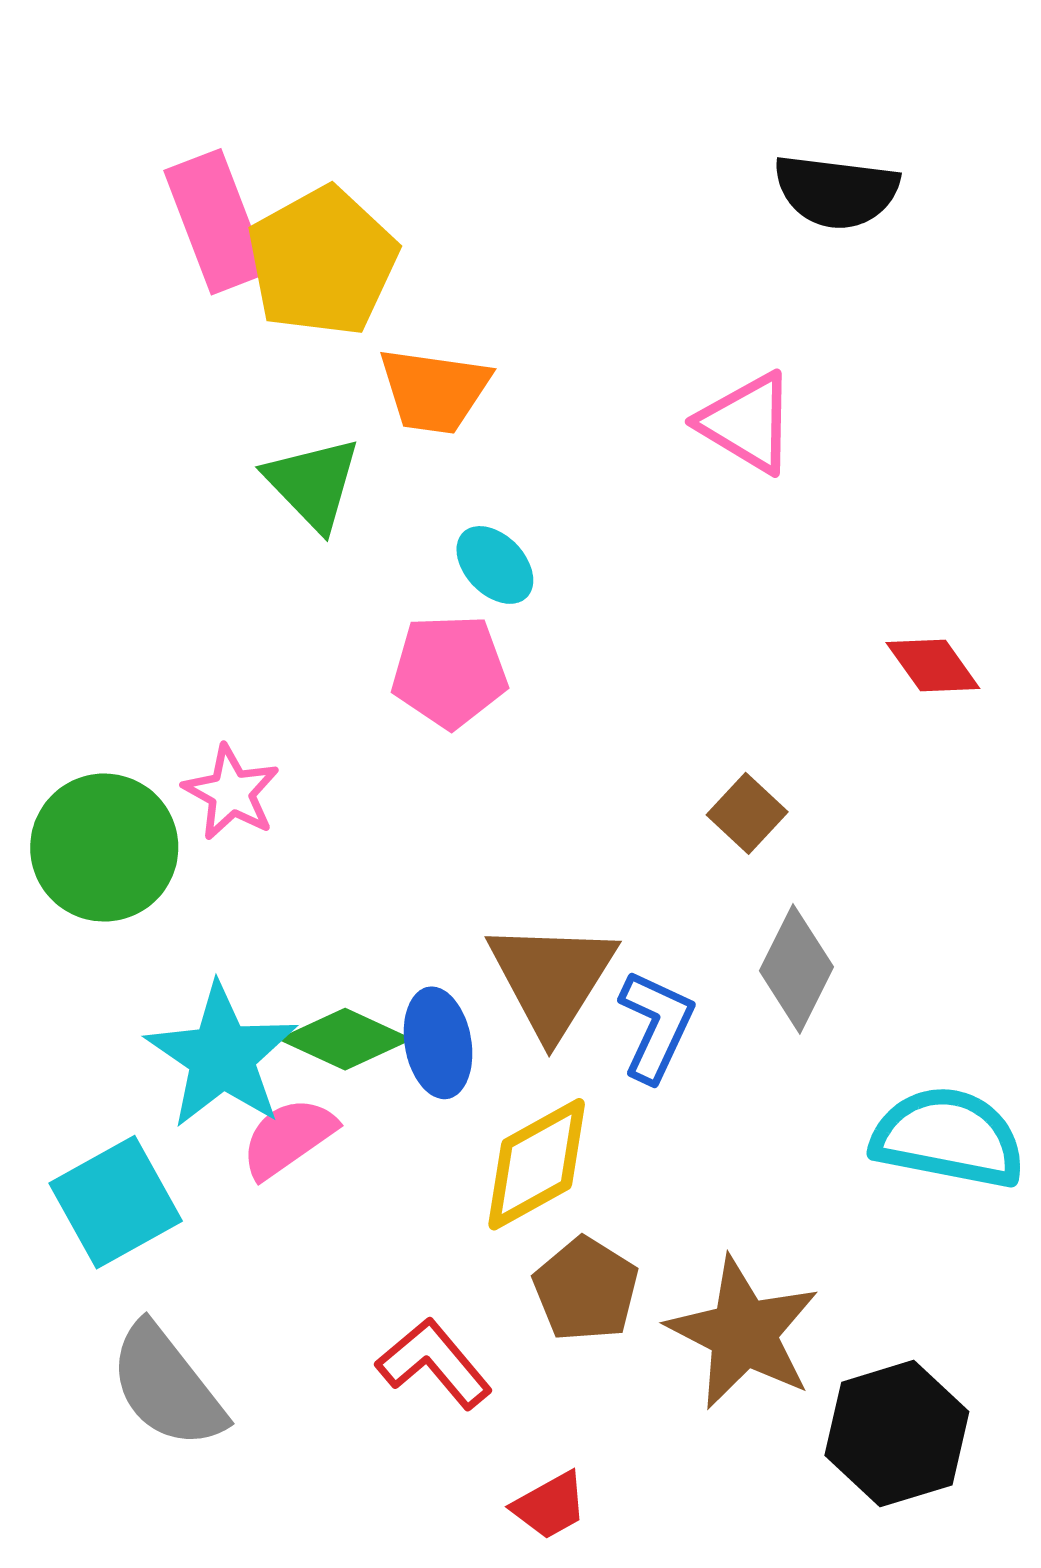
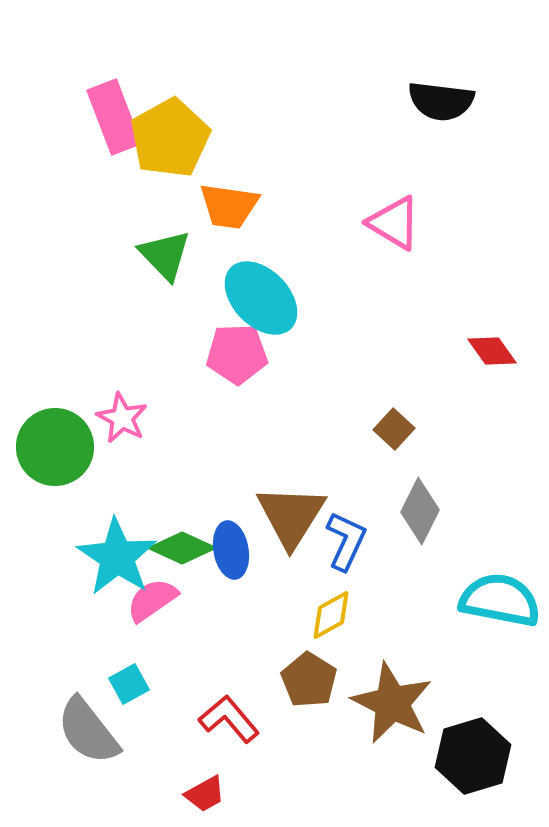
cyan ellipse: (495, 565) -> (261, 298), size x1.8
yellow diamond: (537, 1164) -> (331, 615), moved, size x0.7
cyan square: (116, 1202) -> (129, 684), moved, size x0.6
red trapezoid: (550, 1506) -> (205, 794), moved

